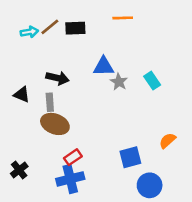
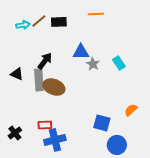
black arrow: (58, 78) -> (45, 61), turned -66
gray rectangle: (50, 102) -> (39, 80), size x1.5
brown ellipse: (55, 124) -> (54, 87), moved
red rectangle: (73, 157) -> (45, 125), moved, turned 32
blue square: (130, 157) -> (102, 123), turned 30

